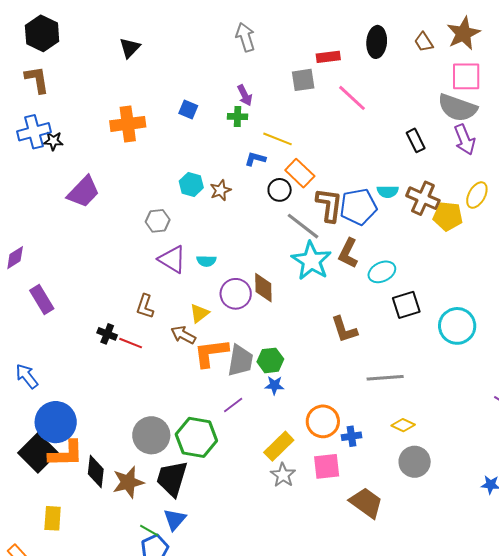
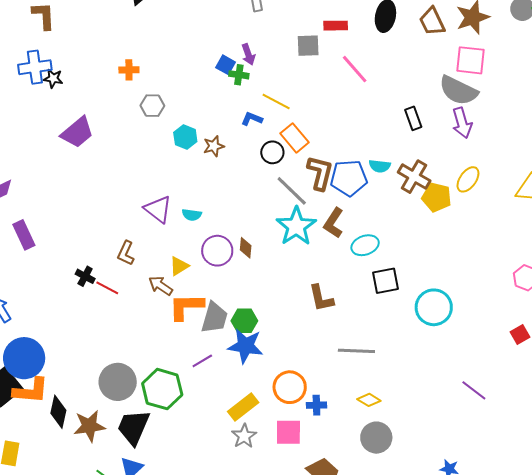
brown trapezoid: (424, 42) -> (432, 21), size x1.4
blue square: (188, 110) -> (226, 65), moved
orange cross: (128, 124) -> (129, 70), size x0.6
gray hexagon: (158, 221) -> (152, 106), moved
brown diamond: (263, 288) -> (246, 248), size x0.7
blue star: (274, 385) -> (246, 346), size x1.8

